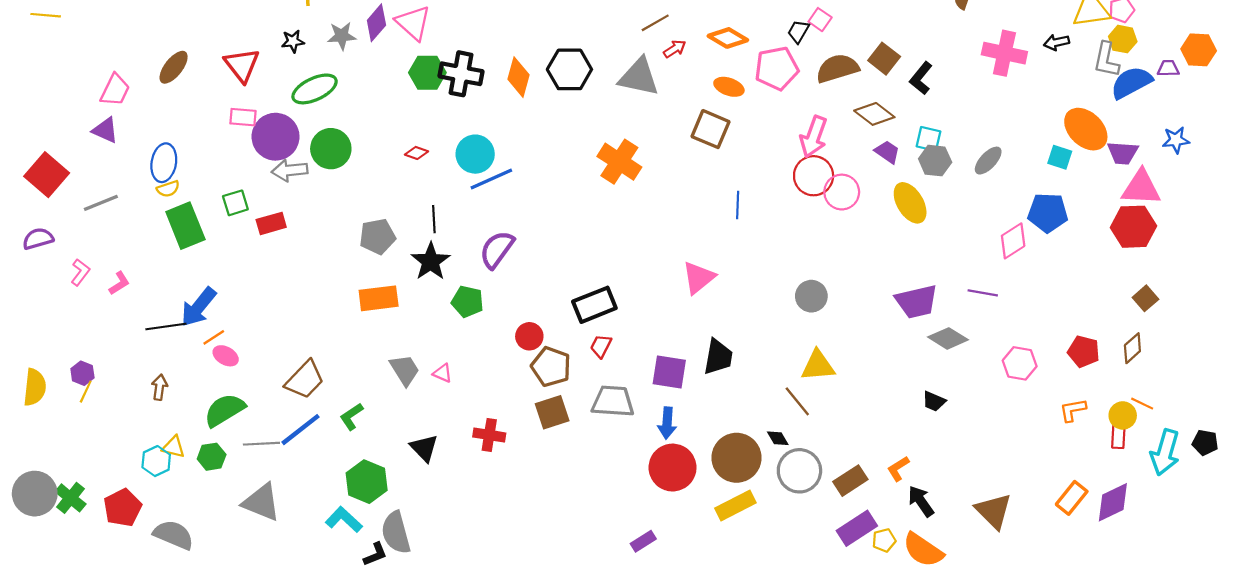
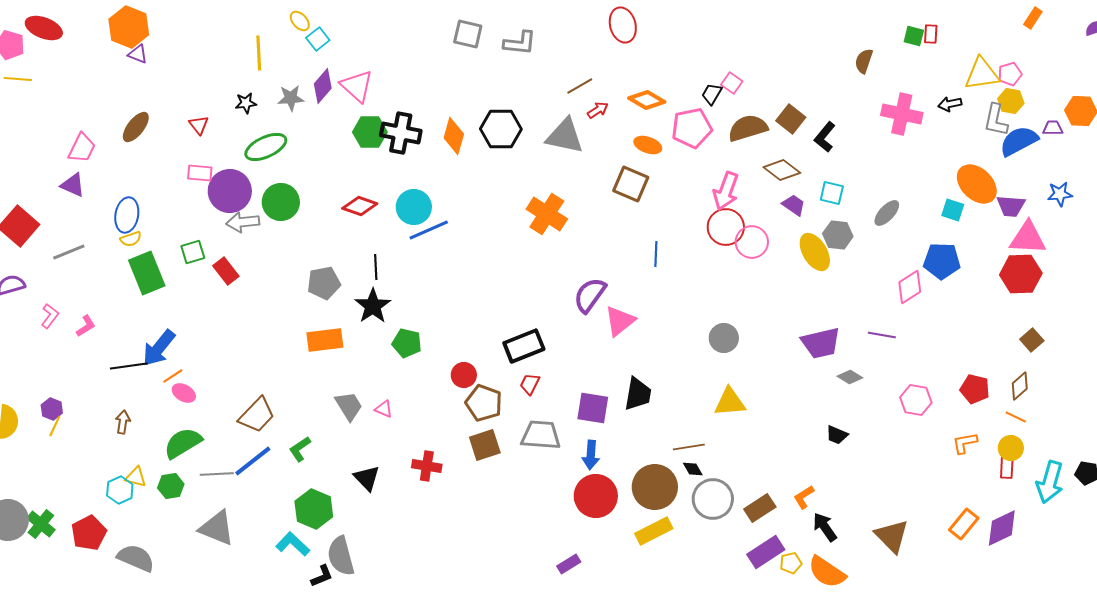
red triangle: (242, 65) -> (199, 125), size x0.6
red diamond: (417, 153) -> (360, 206), size x1.6
gray hexagon: (935, 161) -> (838, 235), moved
red rectangle: (271, 223) -> (226, 271), turned 68
purple semicircle: (497, 250) -> (590, 295), moved
gray diamond: (948, 338) -> (850, 377), size x0.7
brown line: (797, 401) -> (689, 447), moved, turned -60
orange line: (1142, 404) -> (1016, 417), moved

